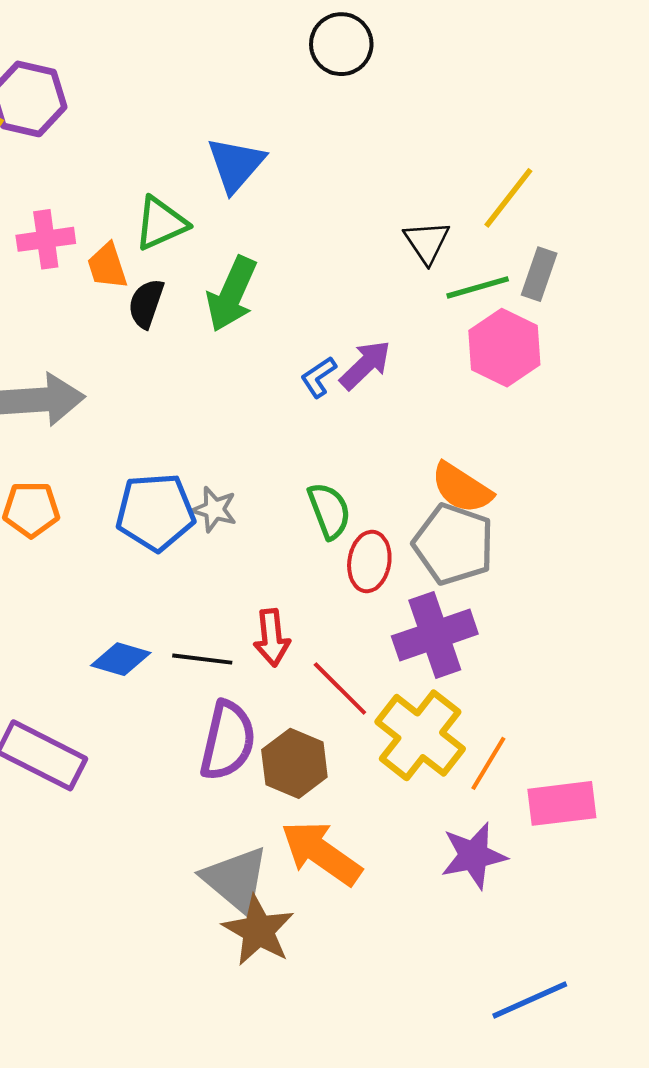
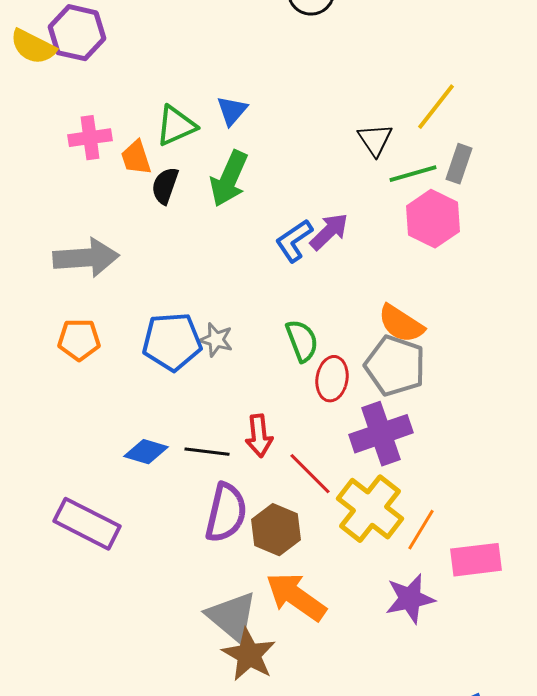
blue triangle: (236, 164) -> (232, 111), moved, size x0.7
blue L-shape: (319, 377) -> (294, 241), size x1.4

